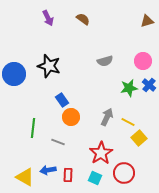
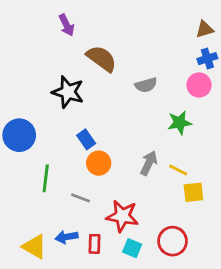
brown semicircle: (83, 19) -> (101, 59), moved, size x1.6
blue circle: (14, 74) -> (19, 135), moved
blue cross: (149, 85) -> (207, 59), moved, turned 32
yellow square: (139, 138) -> (193, 192), turned 35
red star: (101, 153) -> (122, 216), moved, turned -30

